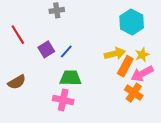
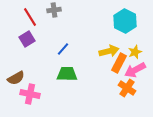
red line: (18, 35) -> (30, 17), moved
purple square: (46, 49) -> (27, 39), moved
pink cross: (63, 100) -> (30, 94), moved

